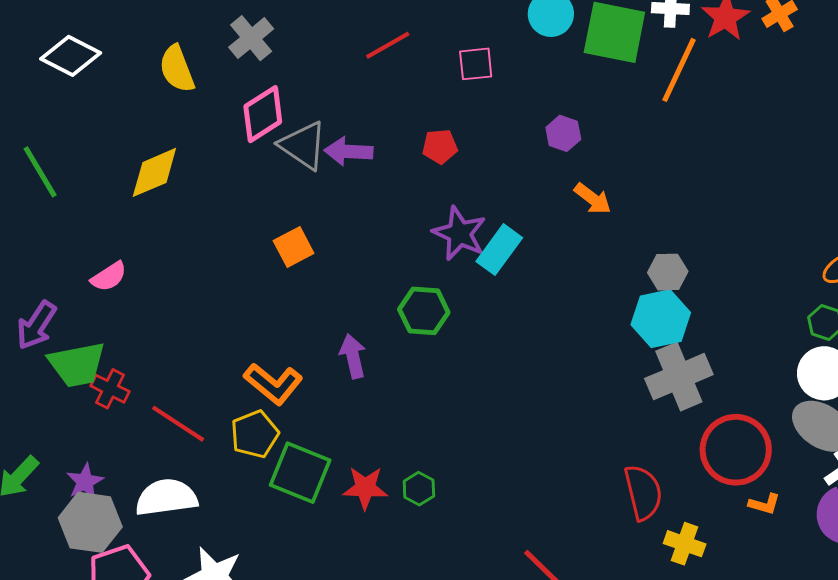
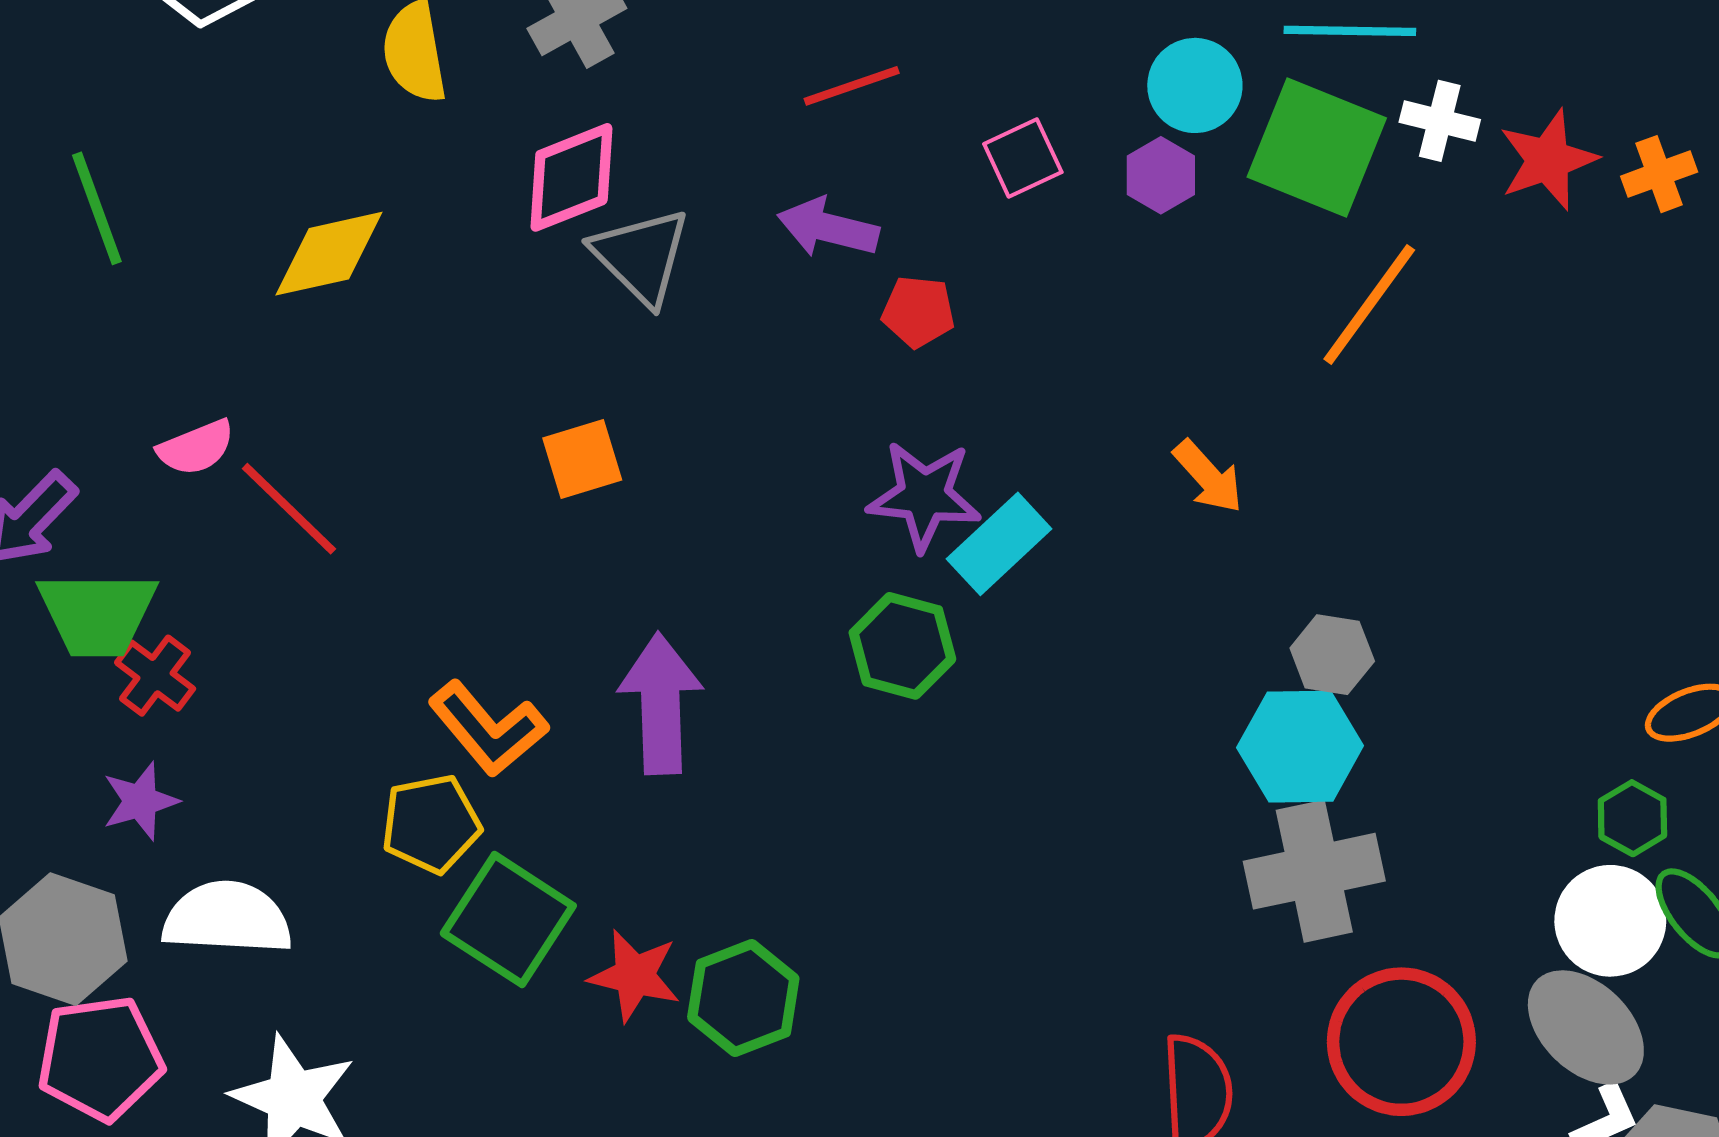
pink square: (476, 64) -> (1023, 158), turned -30
orange line: (679, 70) -> (1369, 305), moved
purple hexagon: (563, 133) -> (1161, 175), moved
purple arrow: (349, 151) -> (828, 228), moved
purple star: (459, 233) -> (924, 496), turned -30
green hexagon: (424, 311) -> (902, 646), moved
purple arrow: (353, 356) -> (661, 704), size x1.5
red line: (178, 424) -> (289, 509), moved
purple star: (85, 482) -> (140, 801), moved
green hexagon: (419, 489) -> (743, 998), size x1.6

